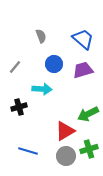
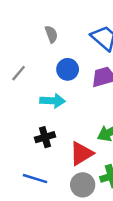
black cross: (19, 107) -> (45, 137), moved

